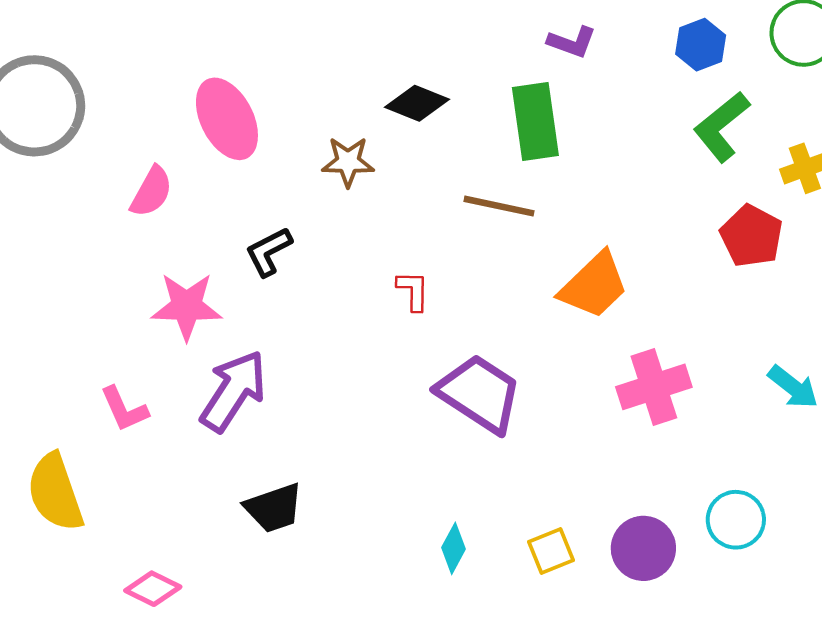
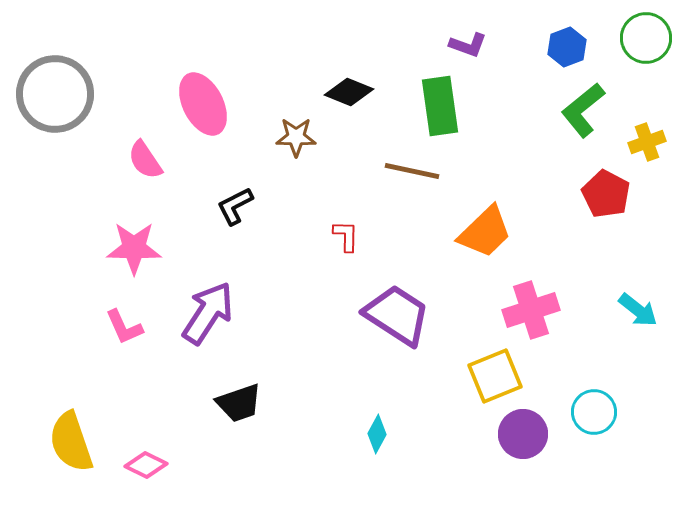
pink semicircle: (151, 192) -> (145, 160), turned 117
pink star: (187, 306) -> (134, 248), moved
yellow semicircle: (55, 492) -> (71, 442), moved
yellow square: (551, 551) -> (495, 376), moved, size x1.5

